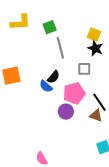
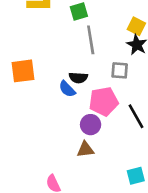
black semicircle: (54, 77) -> (78, 78), turned 48
brown triangle: (96, 115) -> (85, 149), moved, turned -32

